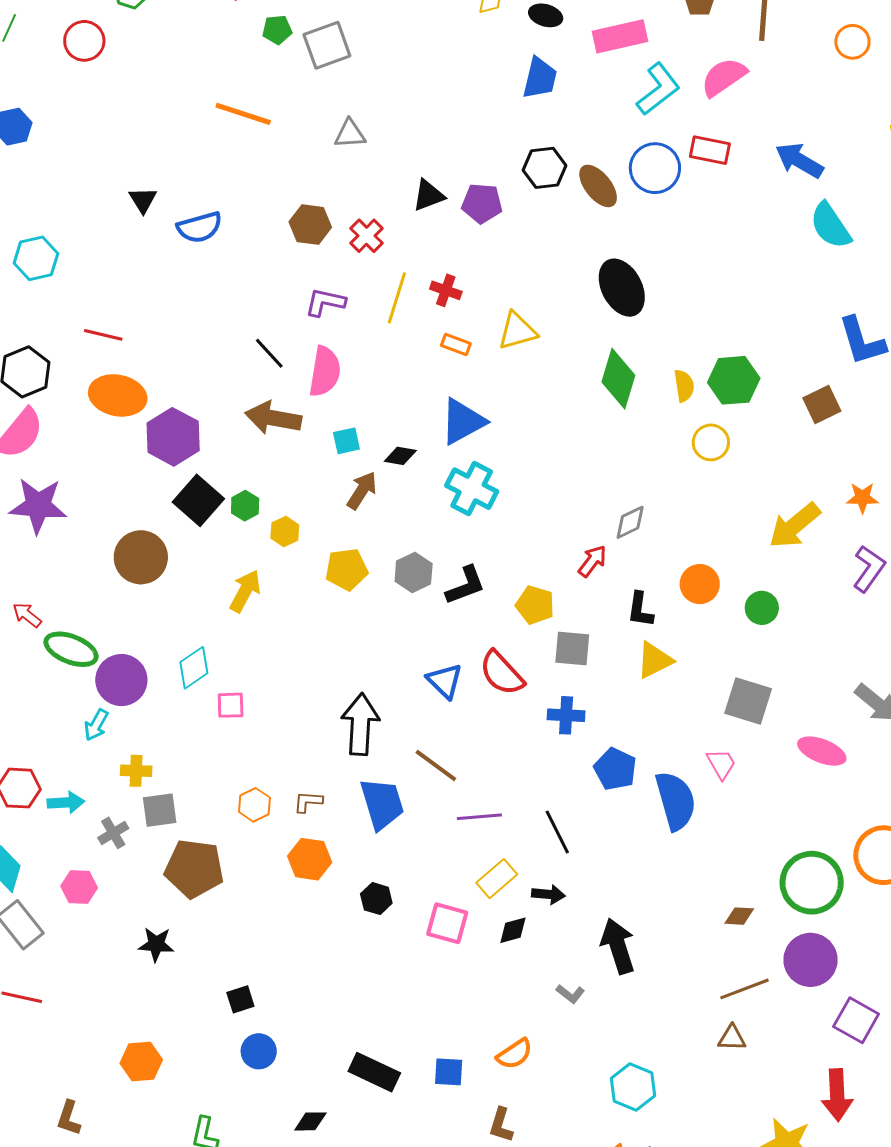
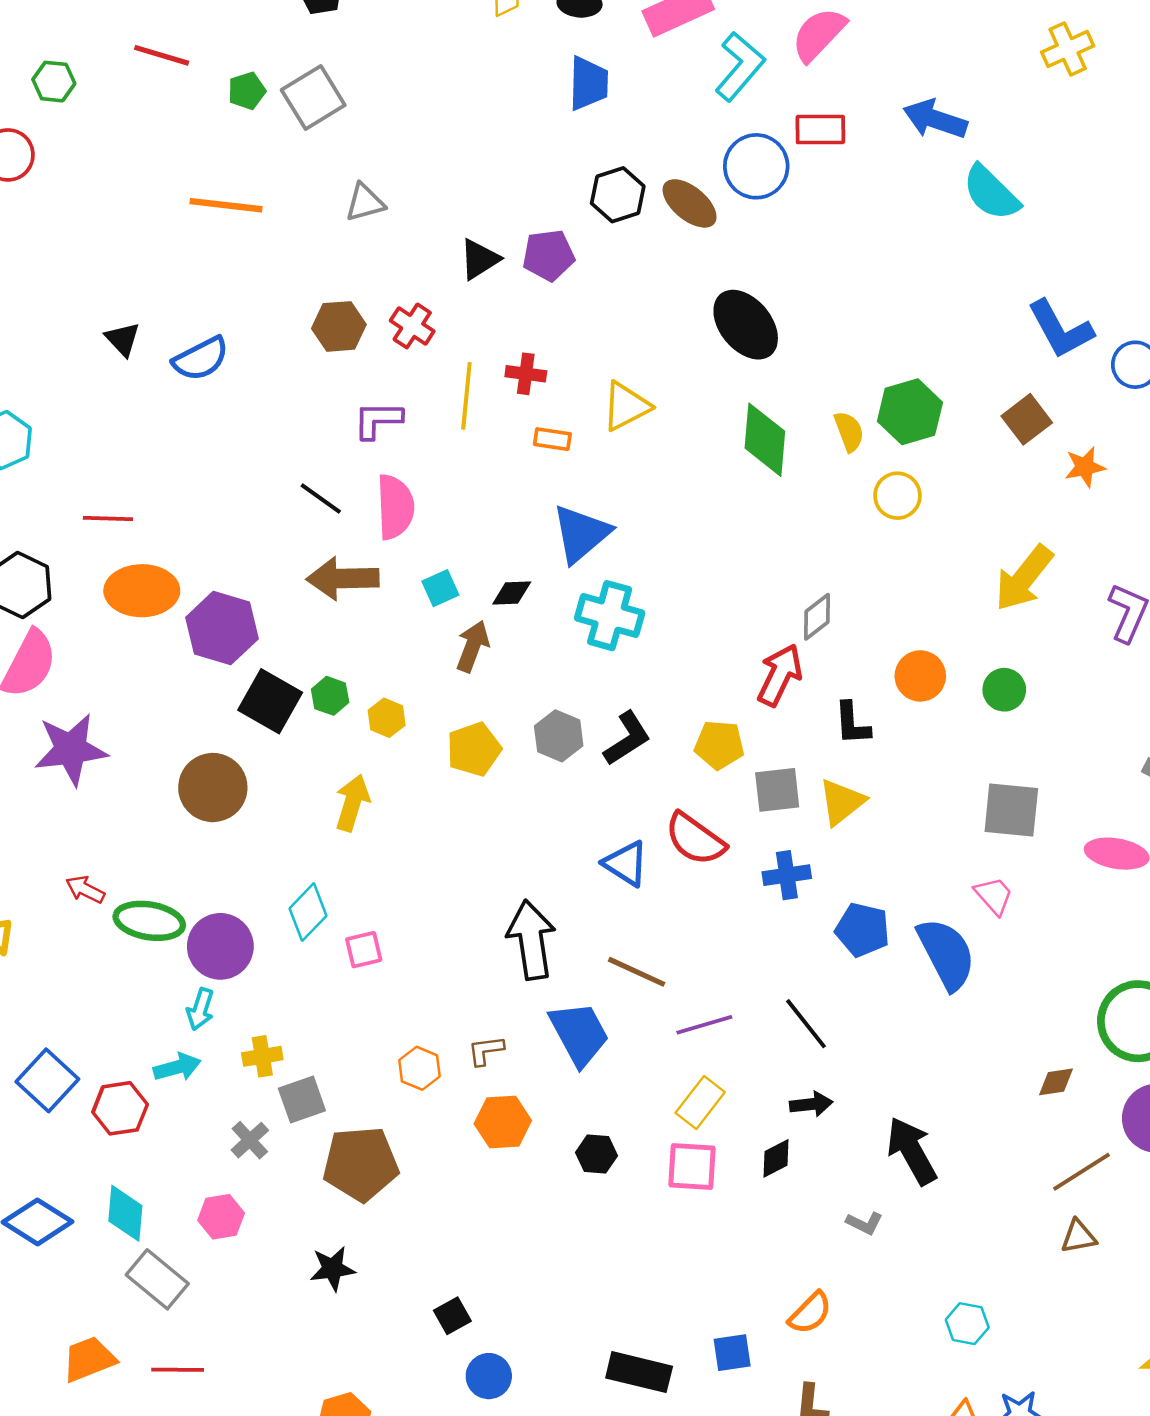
orange star: (862, 498) -> (1085, 467), moved
red arrow: (592, 561) -> (780, 675), size x1.4
yellow triangle: (655, 660) -> (842, 802), moved
cyan arrow: (66, 802) -> (177, 1067), moved
yellow rectangle: (497, 879) -> (700, 1102), moved
cyan hexagon: (633, 1087) -> (967, 1324), size x0.7

